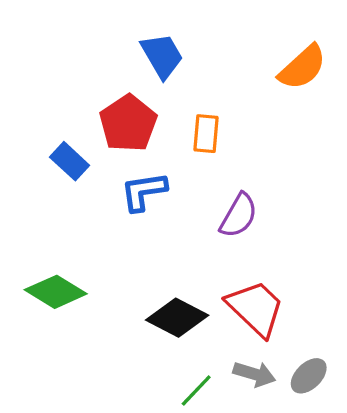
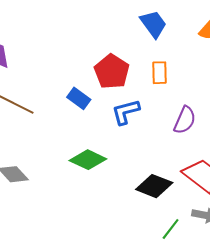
blue trapezoid: (162, 56) -> (153, 24), moved
green diamond: (56, 292) -> (88, 160), moved

